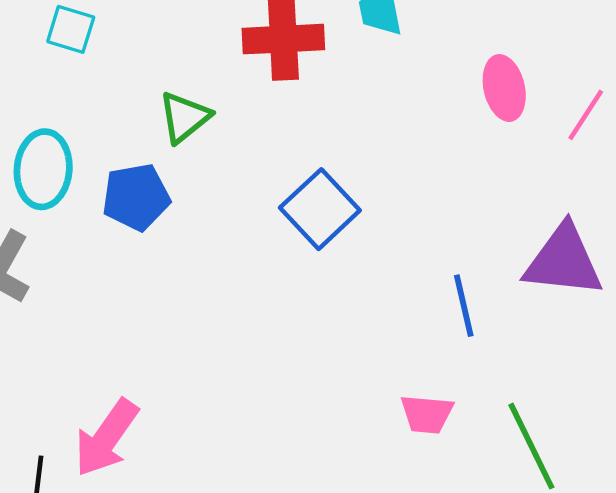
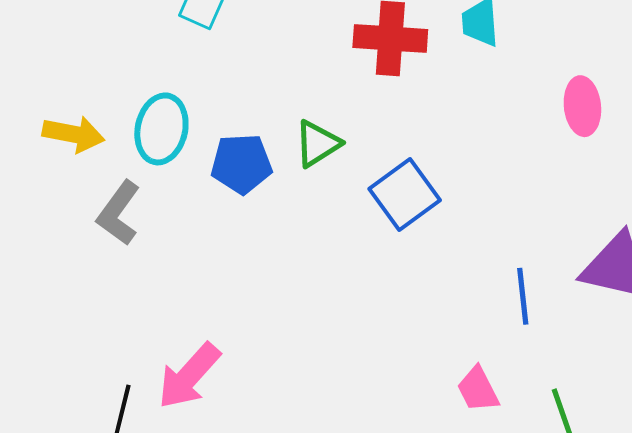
green triangle: (184, 117) -> (317, 144), moved
pink trapezoid: (427, 414) -> (478, 389), turned 51

